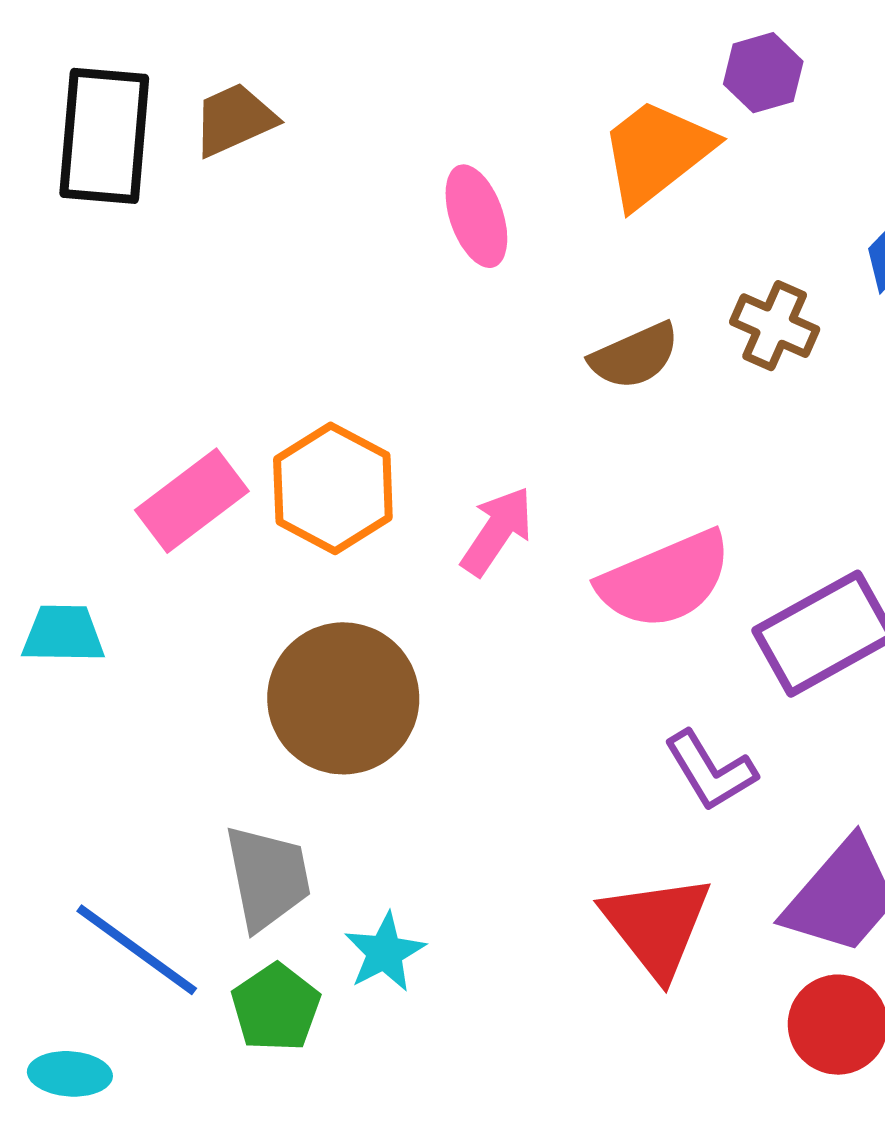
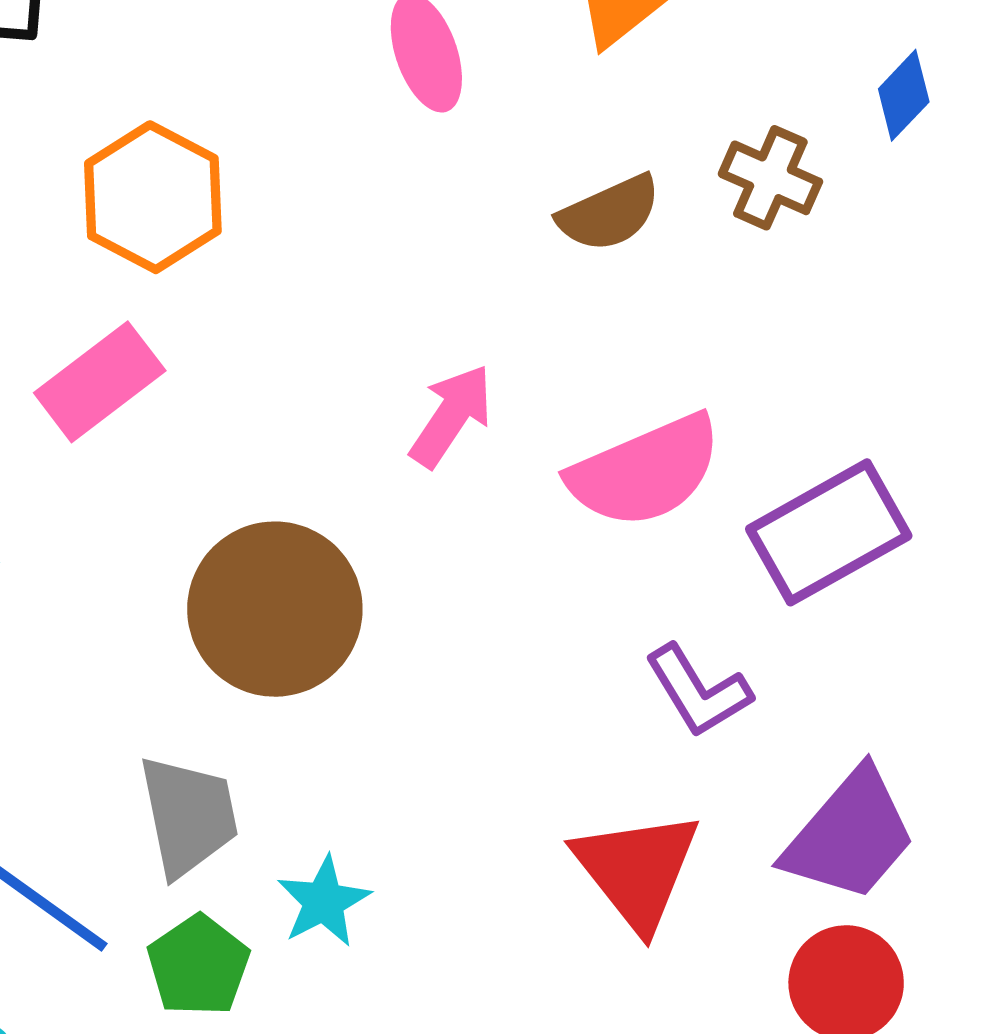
orange hexagon: (333, 488) -> (153, 197), moved

